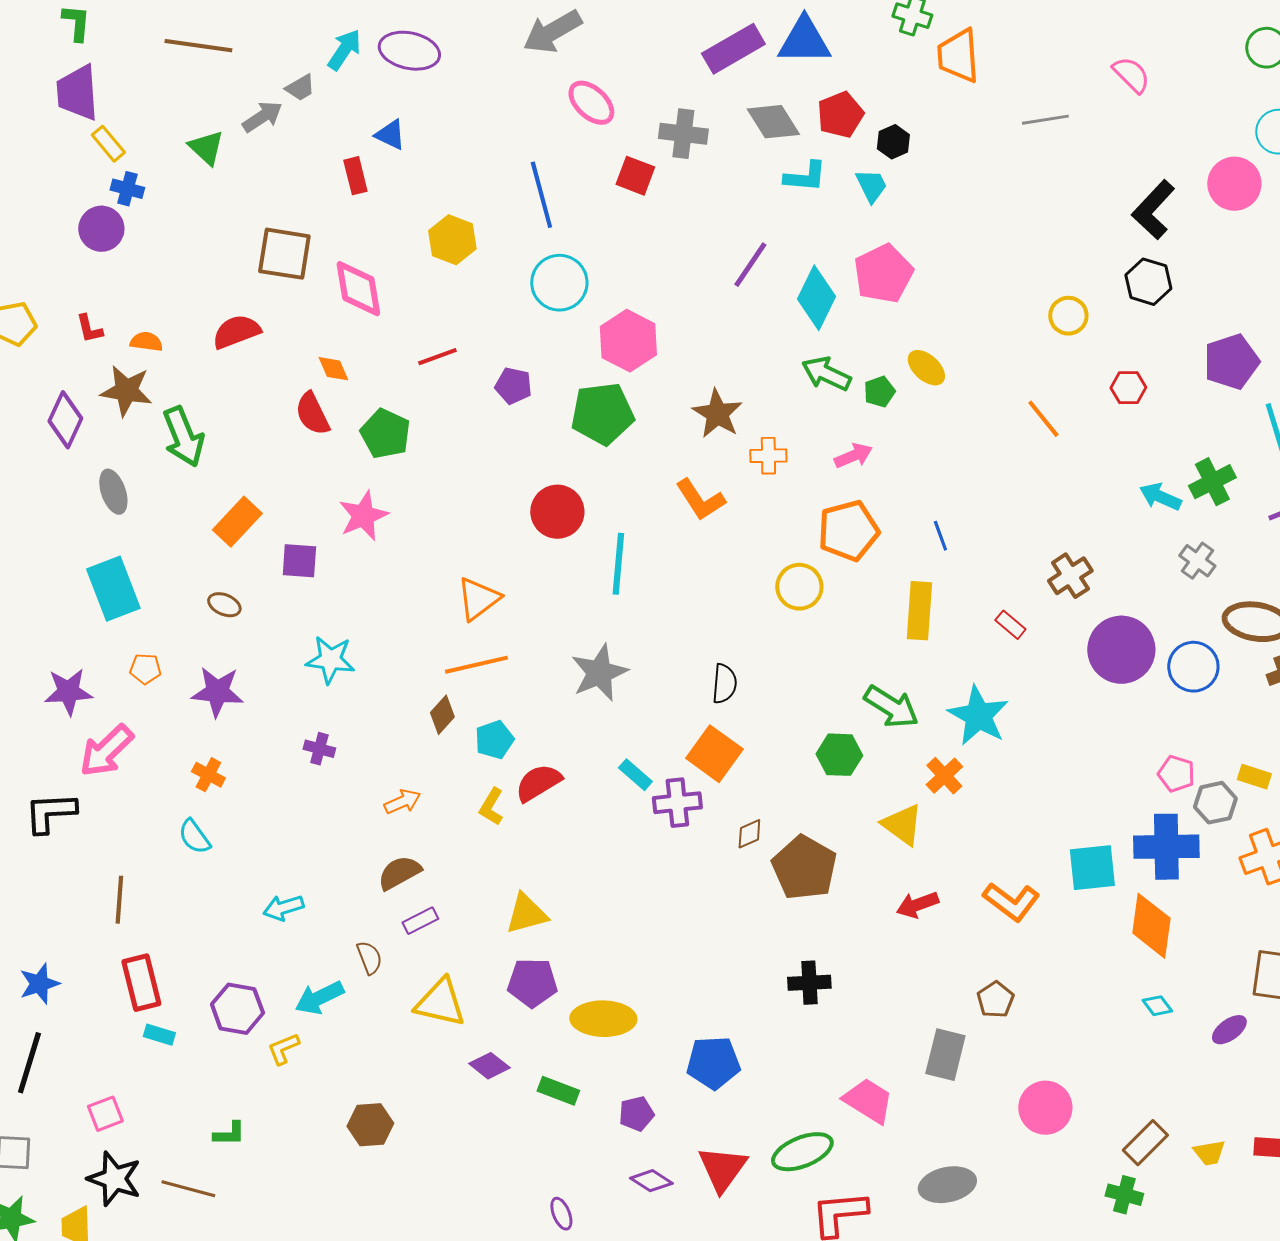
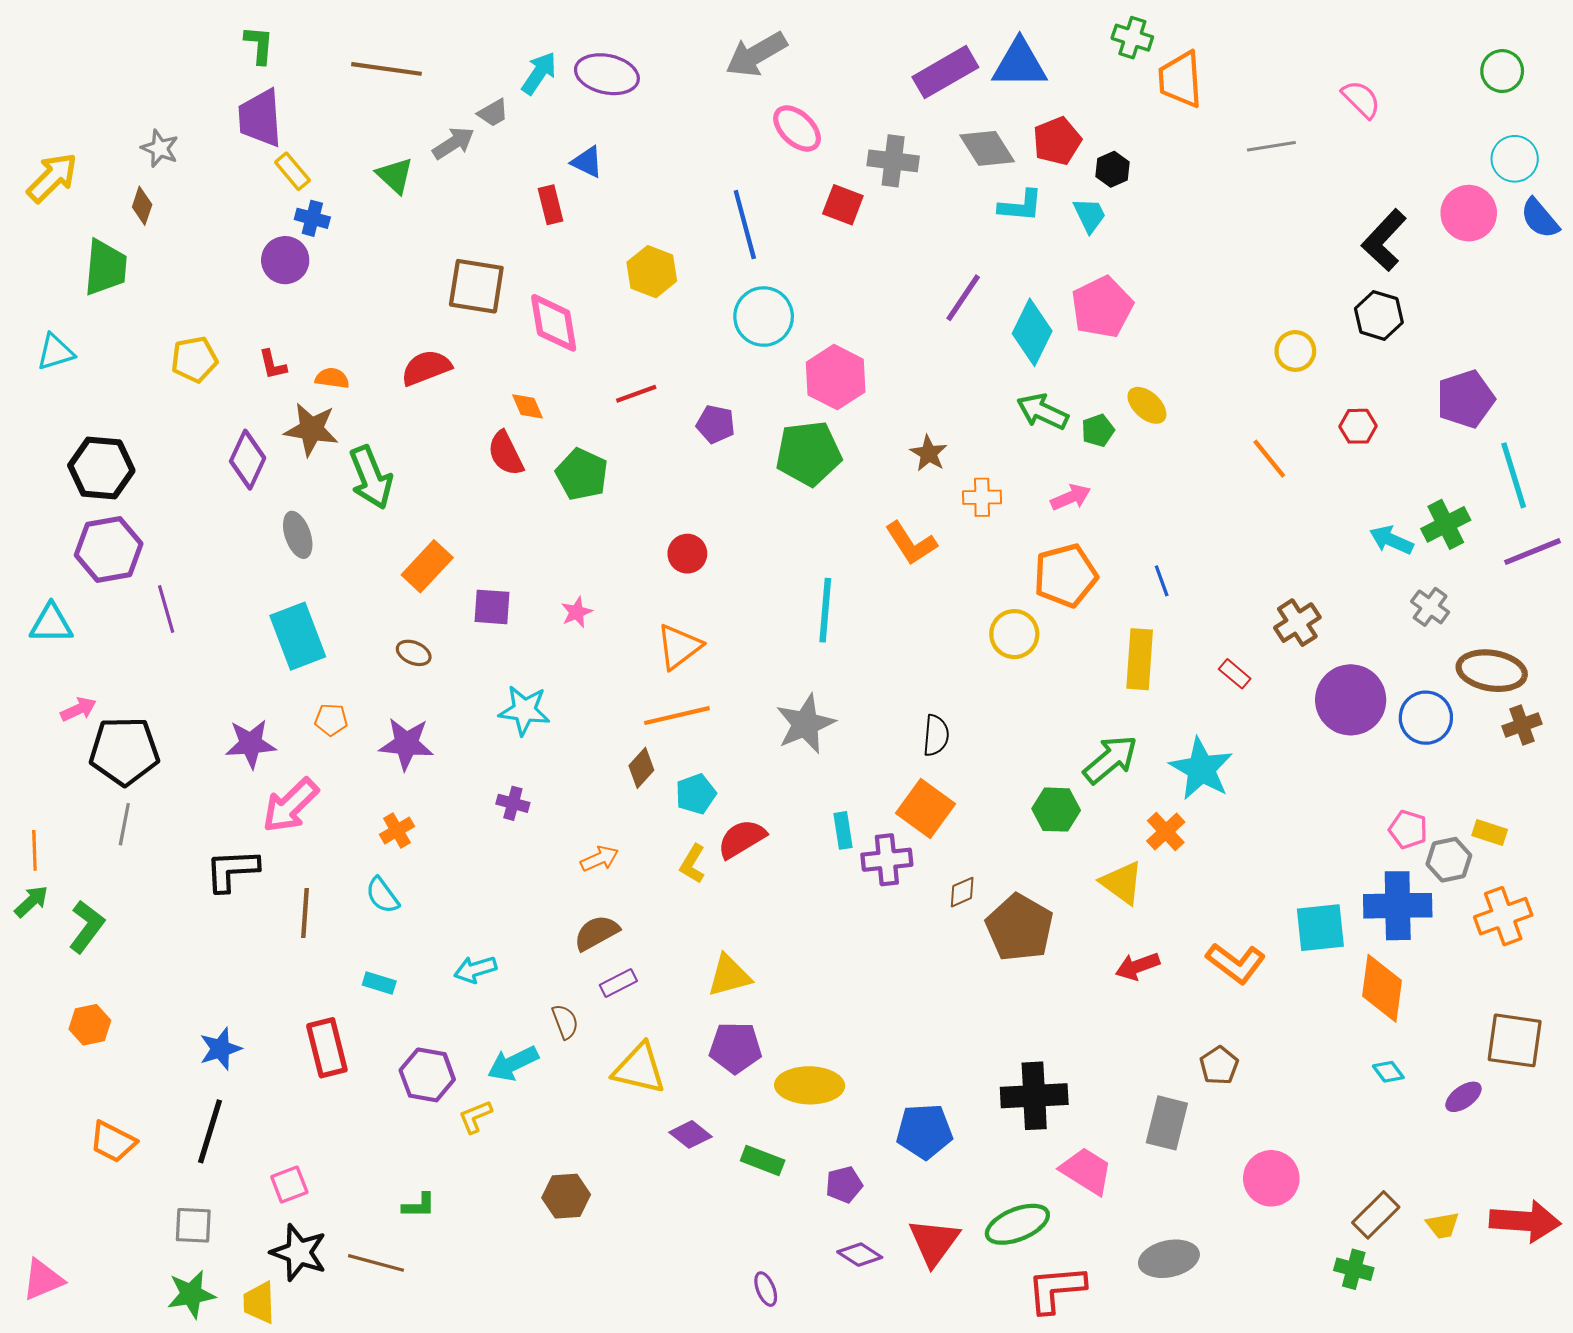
brown star: (717, 414) -> (929, 453), size x0.7
red circle: (557, 512) -> (687, 554), moved, size x0.7
pink star: (363, 516) -> (577, 612), moved, size x0.6
green arrow: (891, 707) -> (1110, 759), turned -72
orange cross: (208, 775) -> (397, 830), turned 32
cyan rectangle: (635, 775) -> (843, 830), turned 40
brown line: (119, 900) -> (305, 913), moved
black cross: (809, 983) -> (1034, 1096), moved, size x1.5
cyan rectangle: (159, 1035) -> (379, 983), moved

